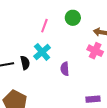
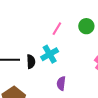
purple semicircle: (65, 69) -> (61, 83), moved

